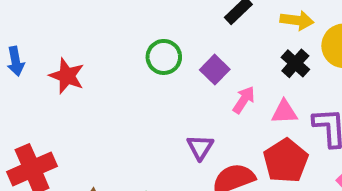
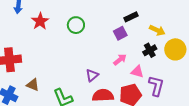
green circle: (164, 57) -> (76, 25), moved
purple square: (215, 70) -> (120, 33), moved

